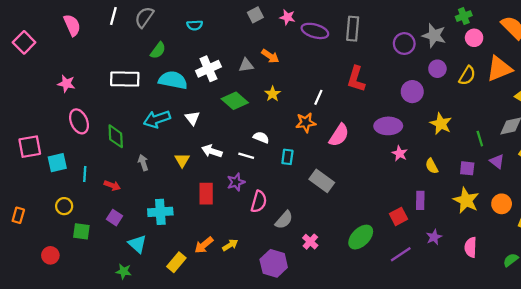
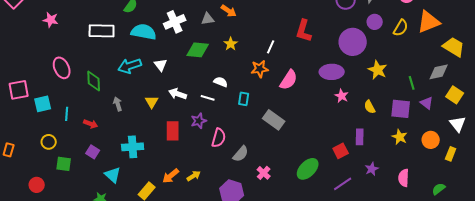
pink star: (66, 84) -> (51, 20), moved
purple circle: (412, 92) -> (353, 42), size x1.4
green diamond: (235, 101) -> (198, 50), turned -35
purple square: (467, 168) -> (401, 109), size x1.5
yellow star: (466, 200) -> (400, 137), size x0.7

